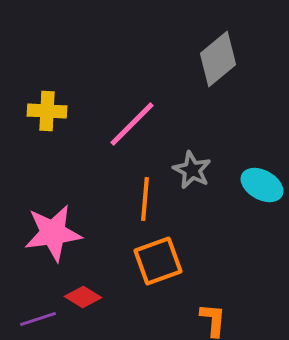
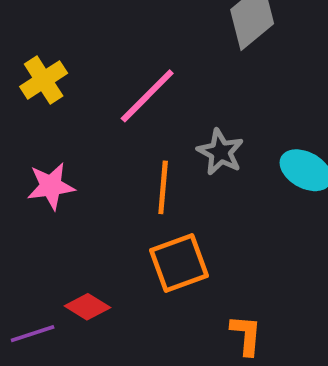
yellow cross: (47, 111) -> (44, 80), turned -36
pink star: (53, 233) -> (51, 186), moved, size x0.7

